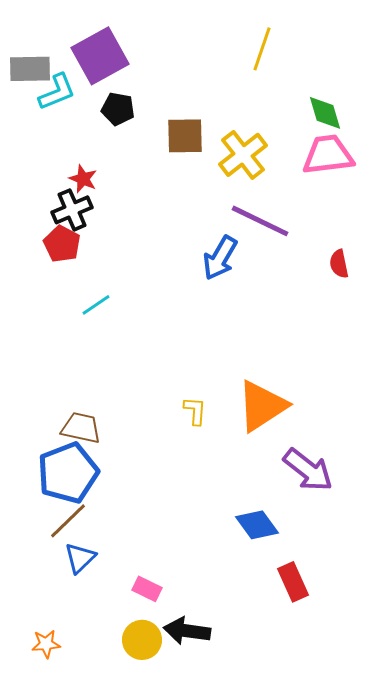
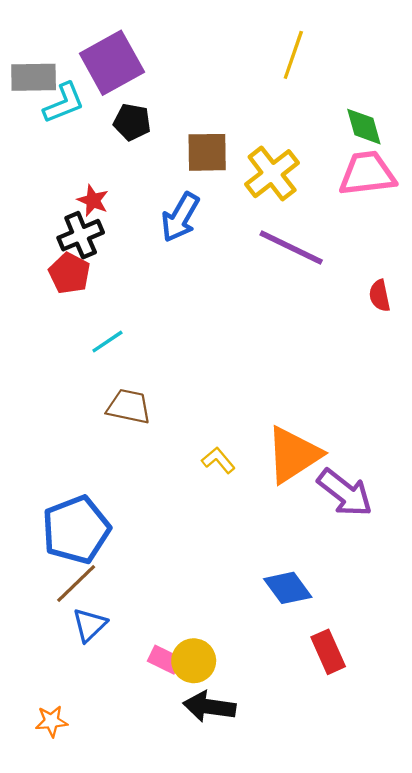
blue arrow: (220, 258) -> (180, 217), moved
yellow L-shape: (195, 411) -> (218, 460), turned -44
brown trapezoid: (81, 428) -> (129, 407), moved
purple arrow: (308, 470) -> (345, 493), moved
yellow circle: (142, 640) -> (194, 661), moved

